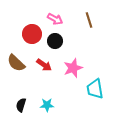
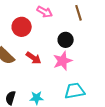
black circle: (55, 41) -> (66, 40), moved
cyan trapezoid: (95, 89) -> (75, 91), moved, turned 90

